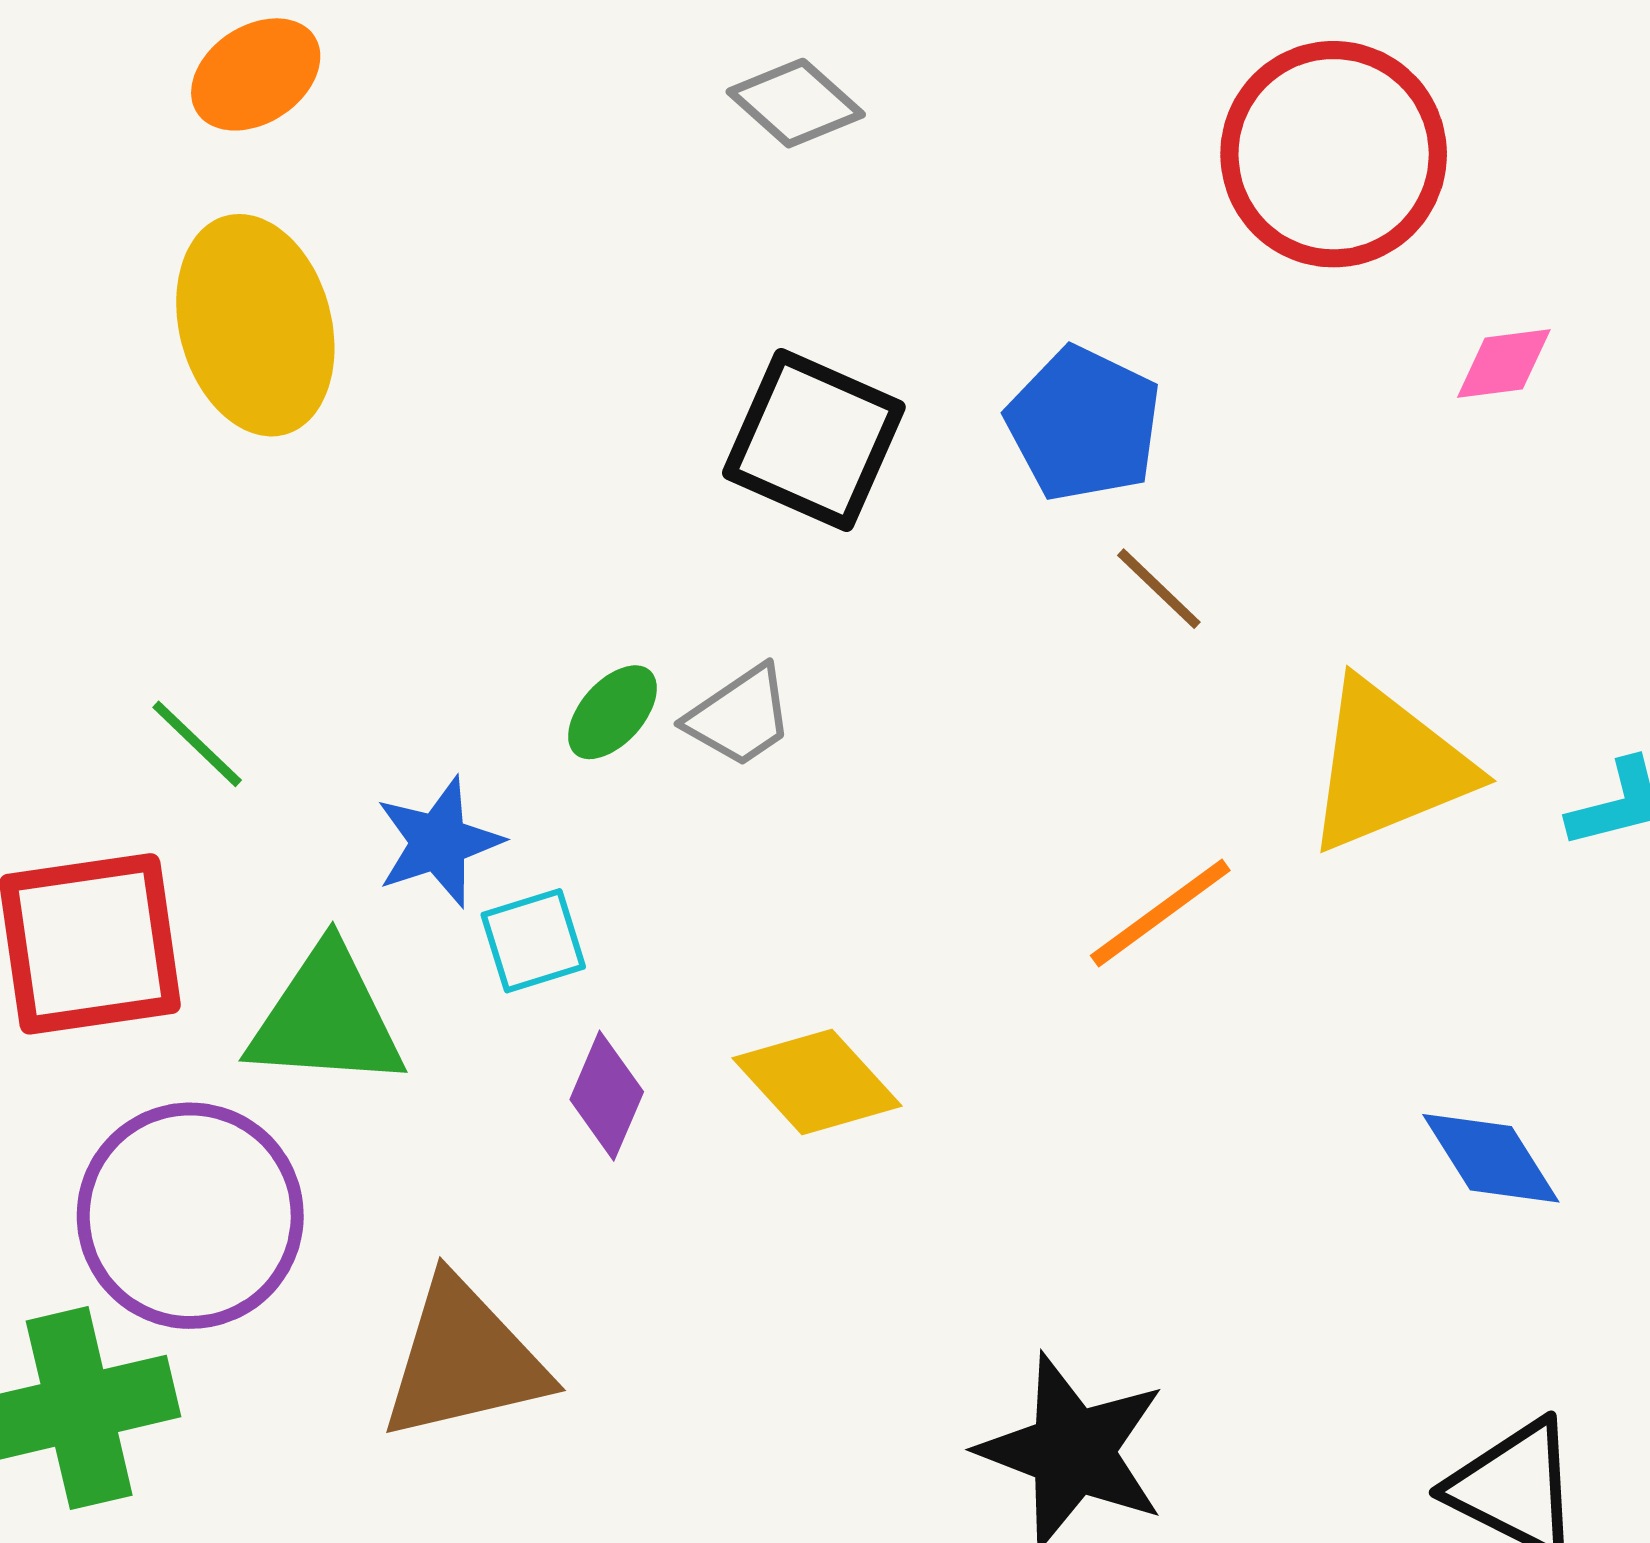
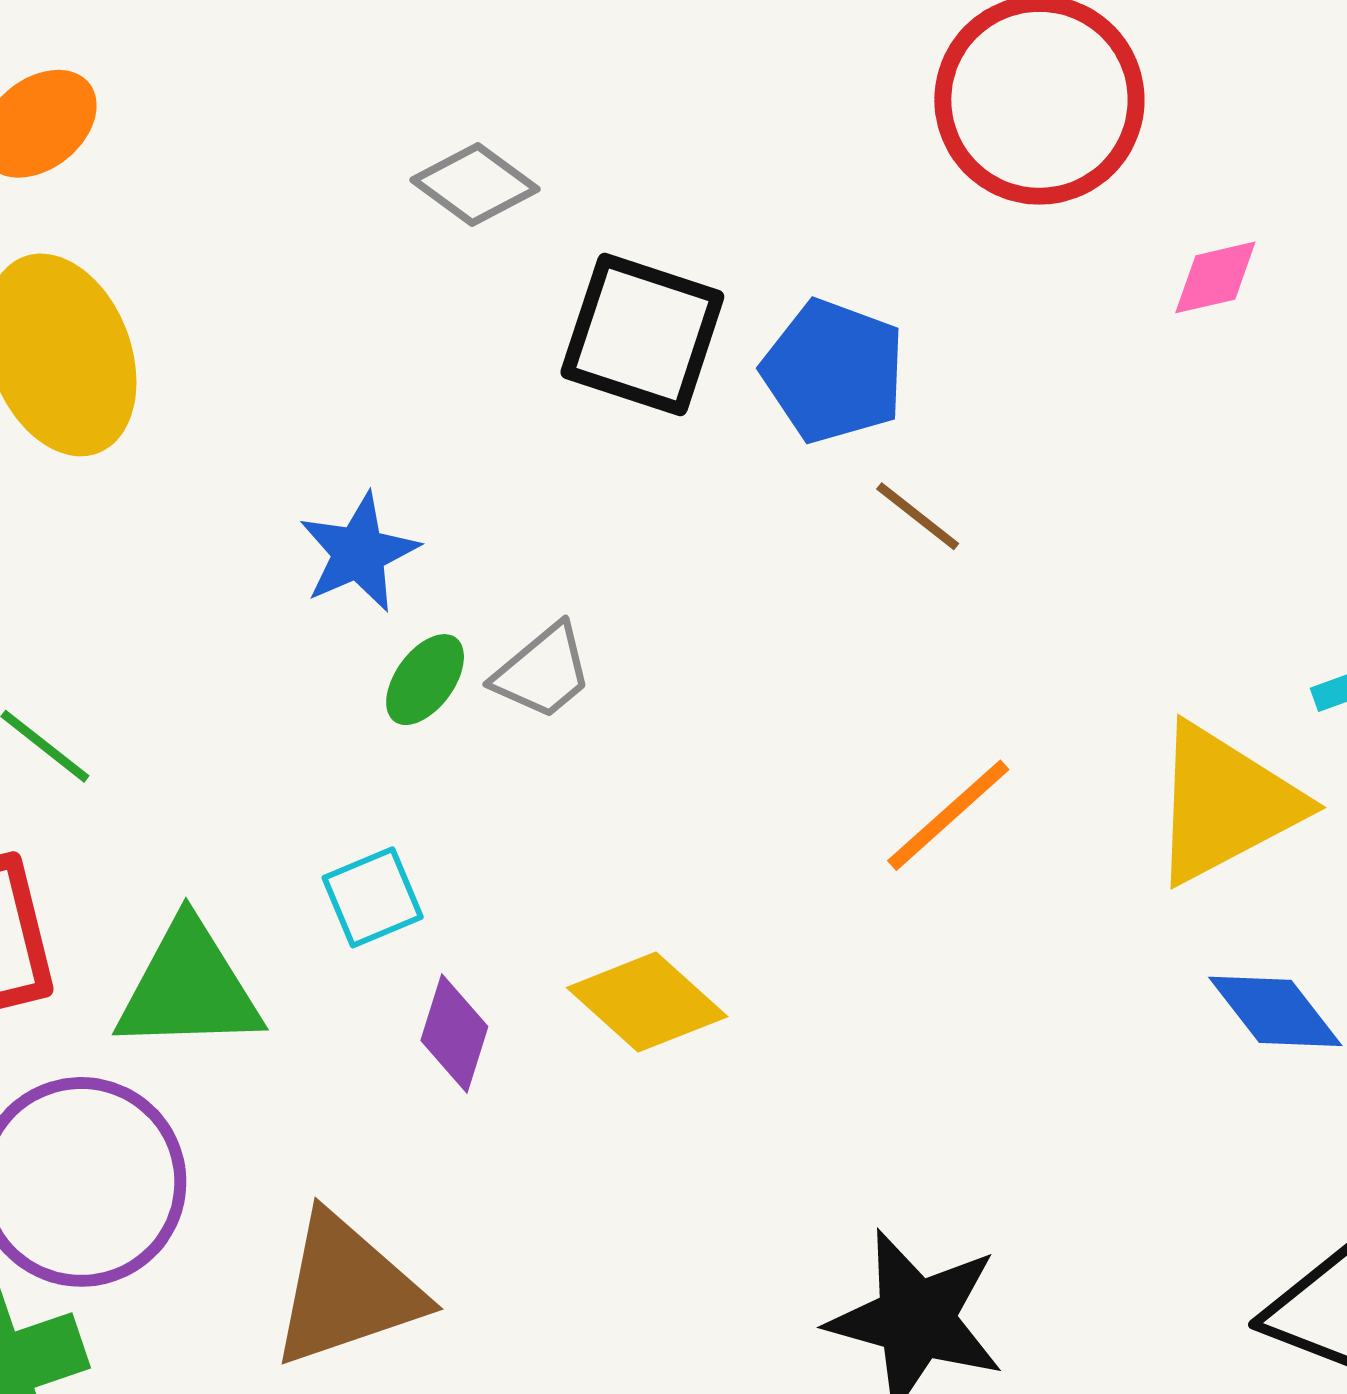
gray diamond: (796, 103) -> (475, 185), moved
black square: (814, 440) -> (642, 335), moved
yellow triangle: (1388, 766) -> (1225, 804), moved
blue star: (439, 842) -> (359, 553), moved

